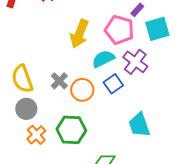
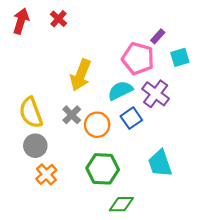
cyan square: (157, 29) -> (180, 57), size x0.7
yellow arrow: (79, 34) -> (81, 75), moved
green hexagon: (71, 130) -> (103, 169), moved

